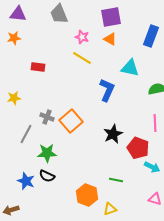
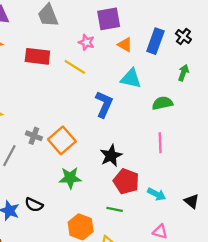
pink star: (82, 37) -> (86, 42), moved
orange triangle: (110, 39) -> (125, 45), moved
red rectangle: (38, 67) -> (37, 56), moved, size x1.5
red pentagon: (138, 148) -> (126, 181), moved
green star: (47, 153) -> (70, 178), moved

